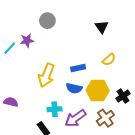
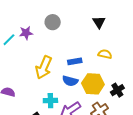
gray circle: (47, 21) -> (53, 22), moved
yellow semicircle: (109, 60) -> (105, 54), turned -128

